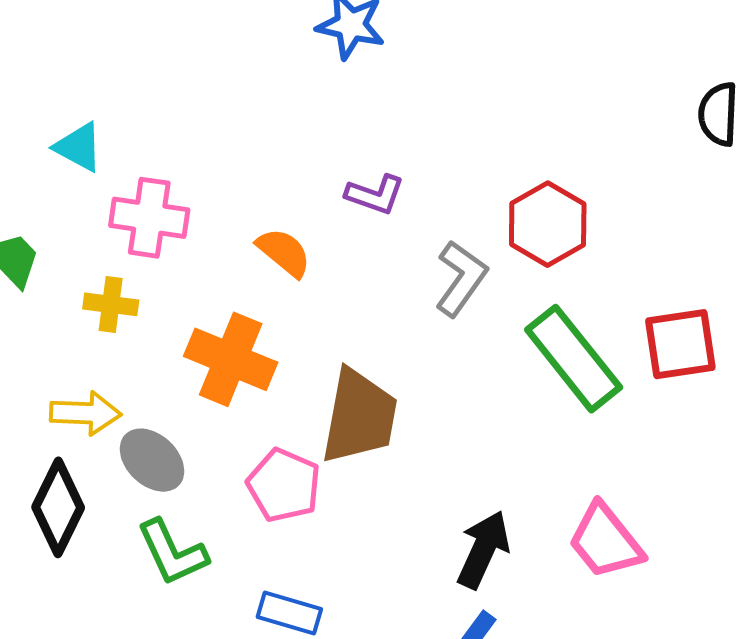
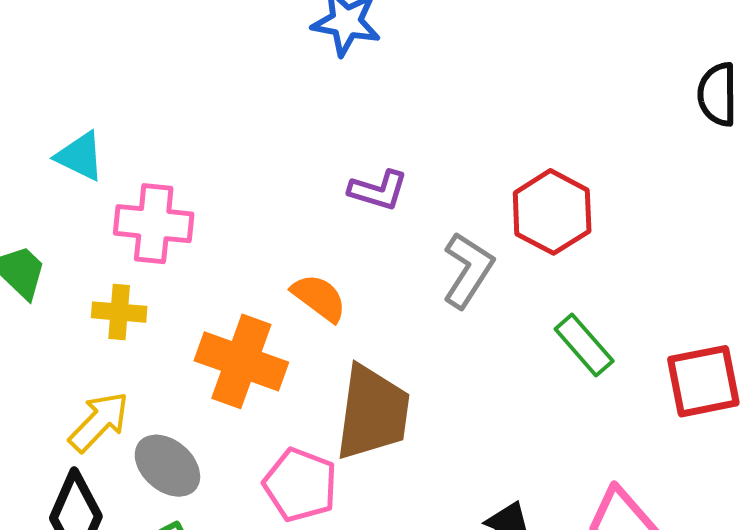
orange semicircle: (284, 252) -> (319, 298), moved
red square: (680, 344) -> (703, 381), moved
green rectangle: (574, 359) -> (584, 345), size x0.6
yellow arrow: (86, 413) -> (99, 422), turned -46

